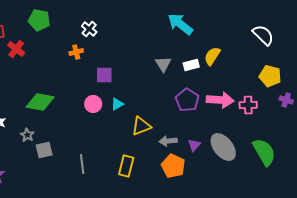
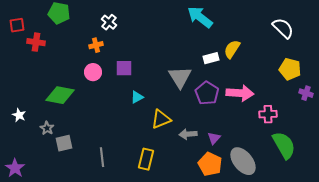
red cross: (16, 49) -> (36, 42), turned -30
gray triangle: (163, 64) -> (180, 77), moved, size x1.4
pink circle: (93, 104) -> (93, 72), moved
pink cross: (248, 105) -> (268, 114), moved
gray ellipse: (223, 147) -> (243, 161), moved
orange pentagon: (173, 166) -> (210, 164), moved

